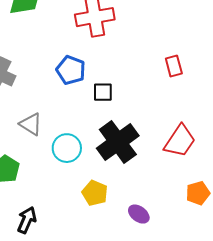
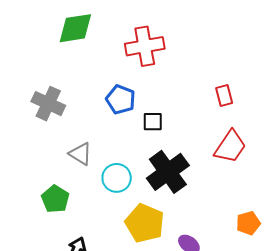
red trapezoid: (180, 141) -> (230, 147), moved
yellow pentagon: (95, 193) -> (145, 223), size x1.5

